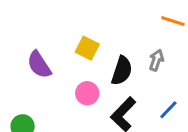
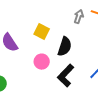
gray arrow: (156, 60) -> (79, 17), moved

